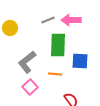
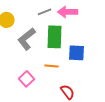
gray L-shape: (27, 62) -> (26, 39), moved

